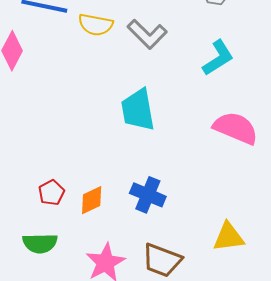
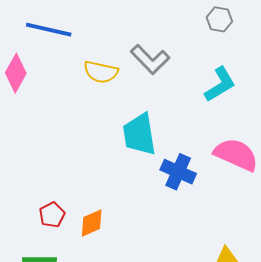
yellow semicircle: (96, 25) -> (101, 72), moved
blue cross: (148, 195) -> (178, 172), moved

